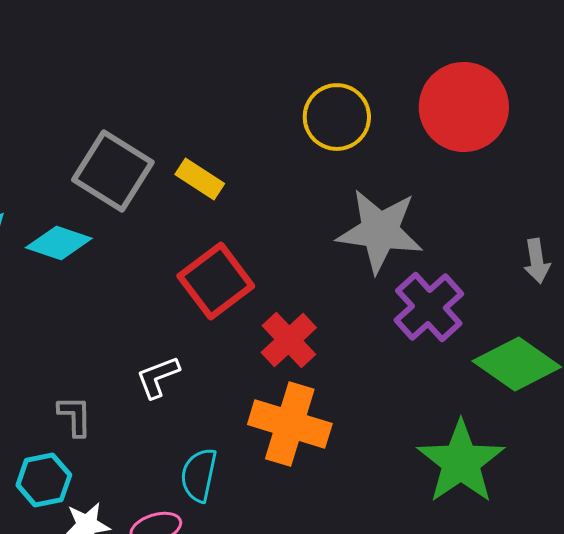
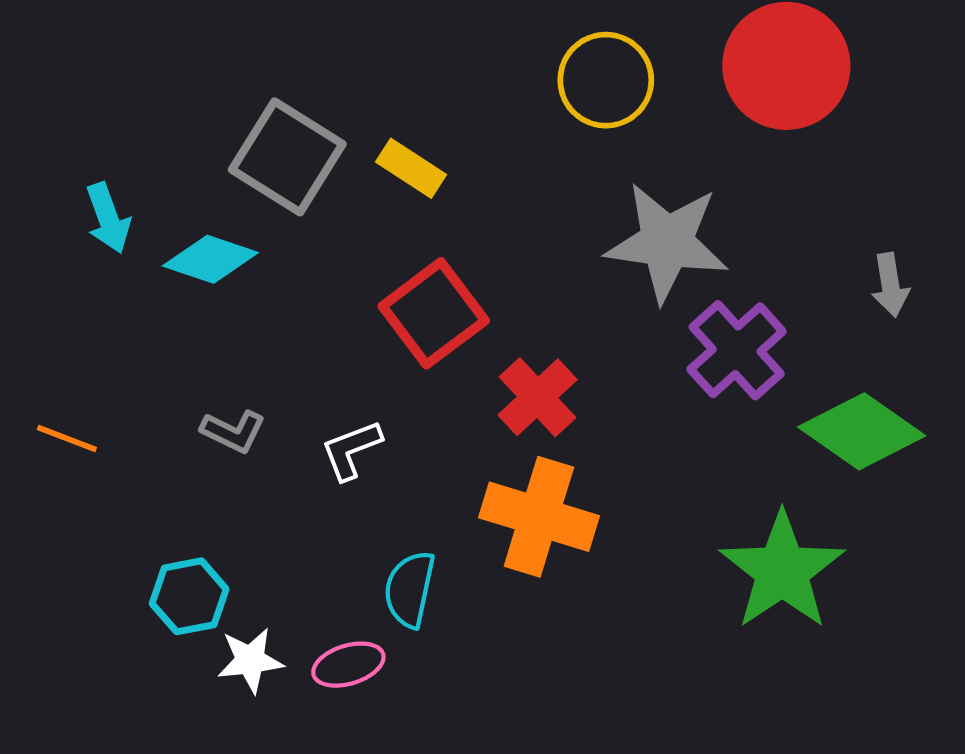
gray L-shape: (75, 416) -> (233, 431), moved, turned 117

